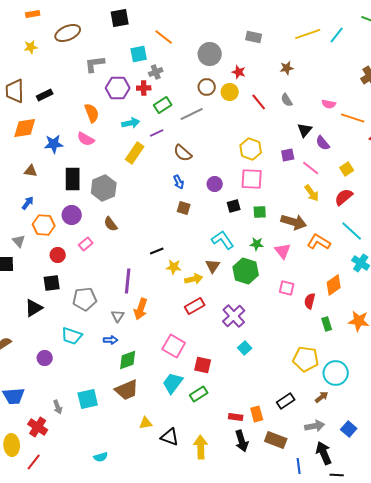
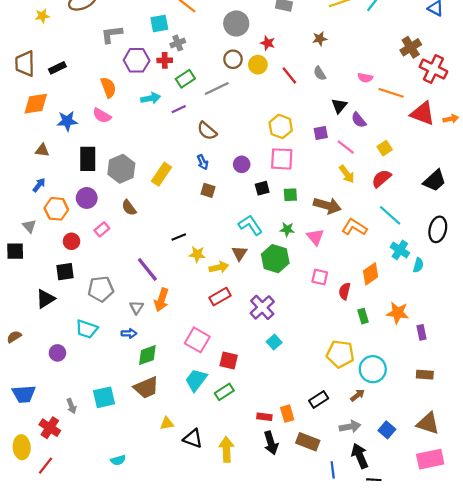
yellow rectangle: (135, 153) -> (161, 174), moved
purple line: (128, 281) -> (147, 269), turned -45

